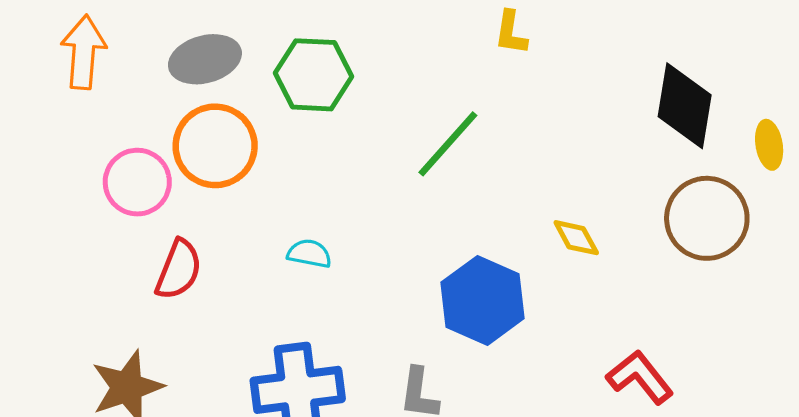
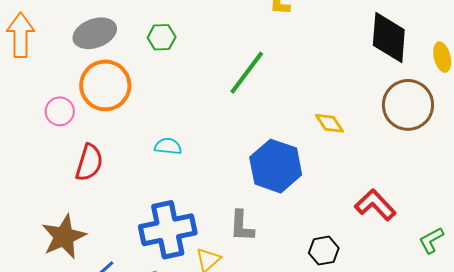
green hexagon: (313, 75) -> (162, 37), size x0.6
pink circle: (137, 182) -> (60, 111), size x0.7

